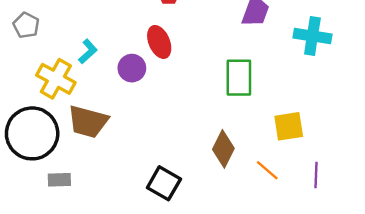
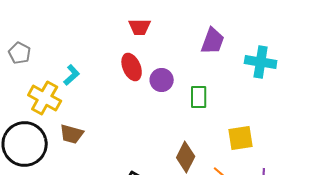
purple circle: (132, 68) -> (162, 80), moved
green rectangle: (239, 78) -> (199, 97), size x0.7
brown trapezoid: (88, 122) -> (72, 134), size x0.7

